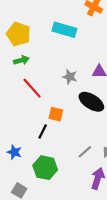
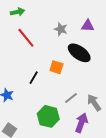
orange square: (56, 114) -> (56, 67), moved
green hexagon: (45, 168) -> (48, 116), moved

